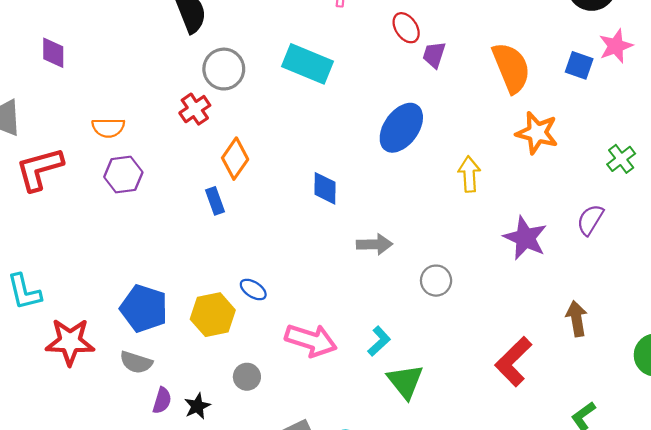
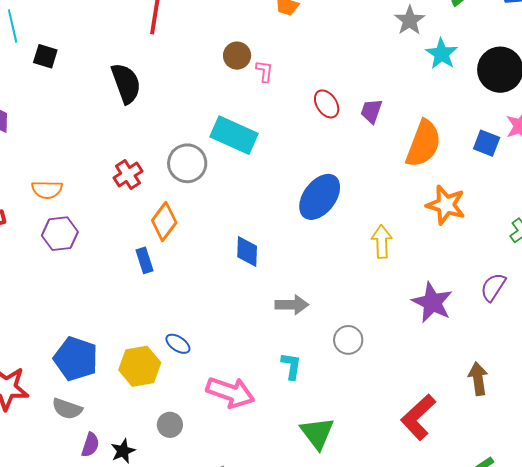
purple trapezoid: (434, 55) -> (371, 111), moved
orange semicircle: (511, 68) -> (423, 144), turned 42
gray circle: (224, 69) -> (187, 163), moved
cyan L-shape: (379, 341) -> (291, 366), moved, turned -40

